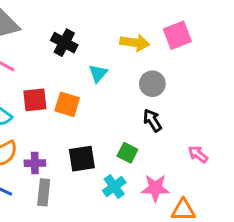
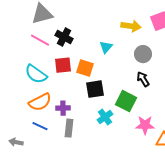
black cross: (64, 43) -> (64, 37), moved
green square: (127, 153) -> (126, 101), size x1.5
black square: (82, 159) -> (95, 89), moved
cyan cross: (114, 187) -> (105, 117), moved

